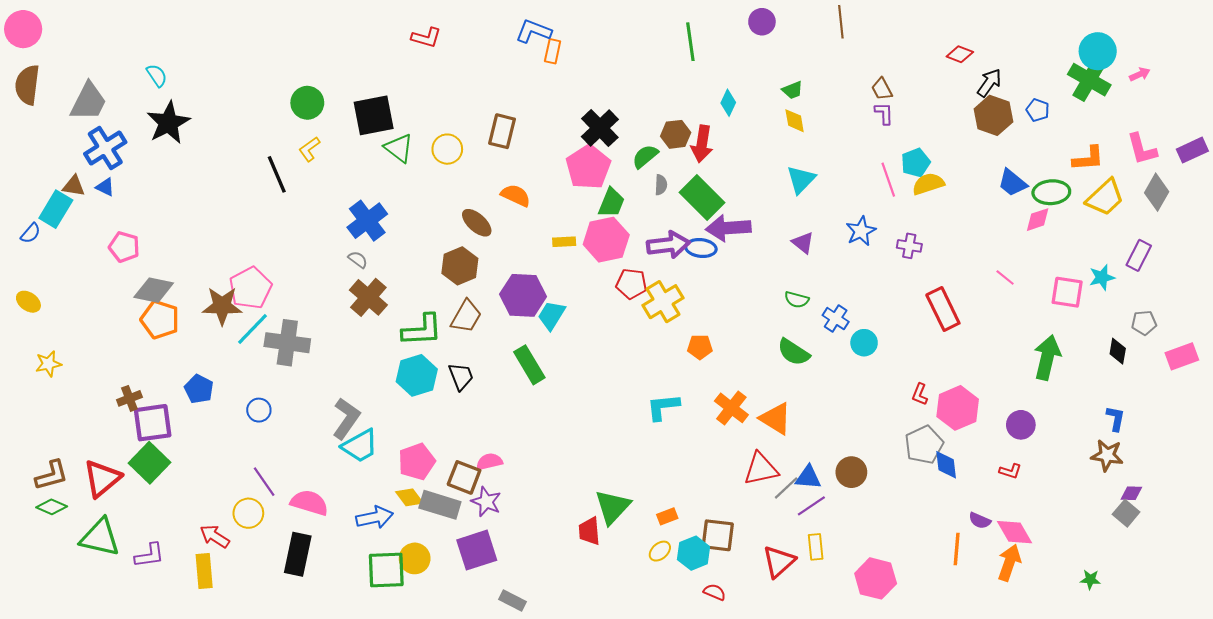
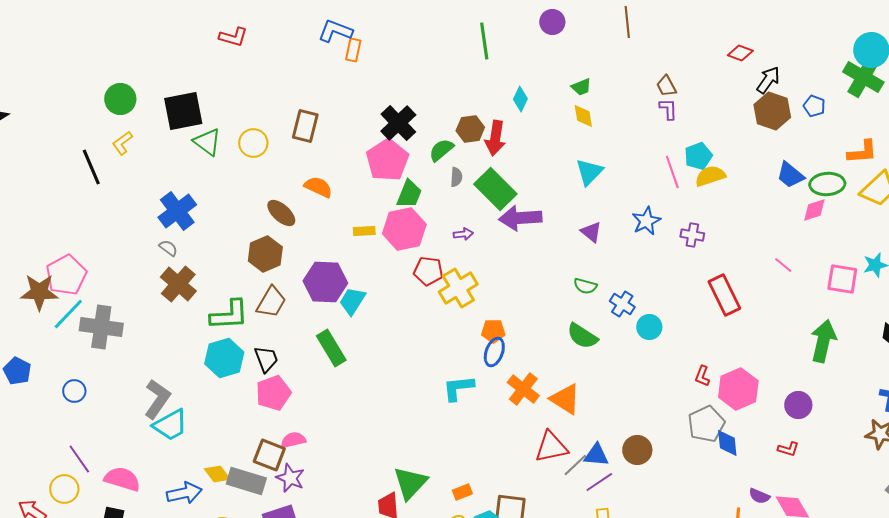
purple arrow: (668, 245) -> (463, 234), size x0.5
blue ellipse: (701, 248) -> (494, 352), moved, turned -76
pink pentagon: (417, 462) -> (273, 393), moved

